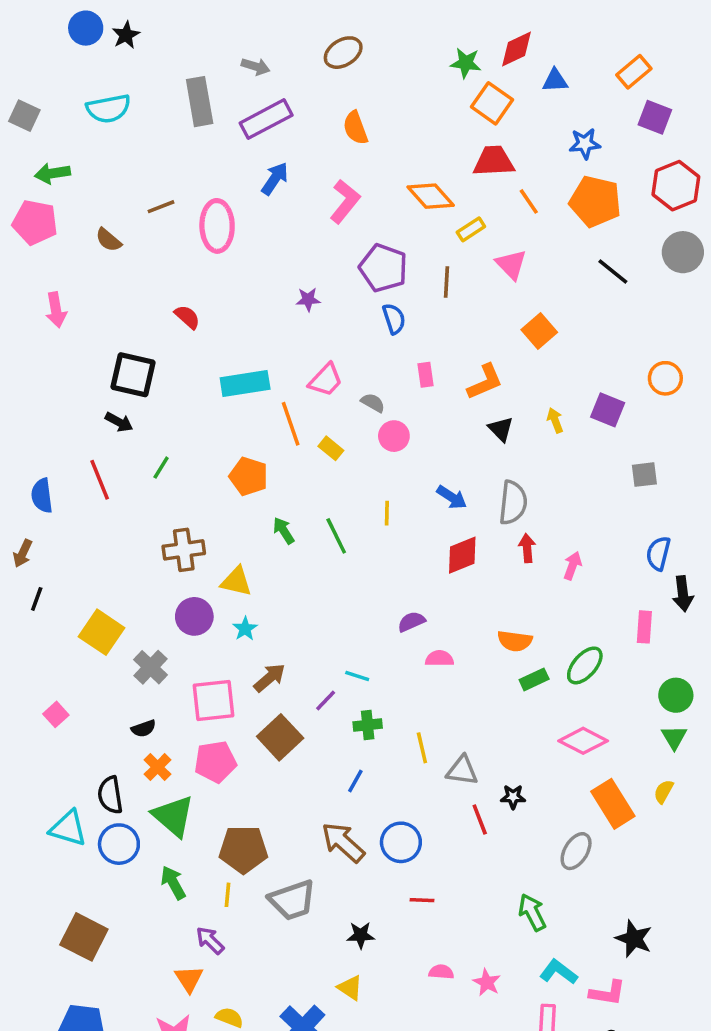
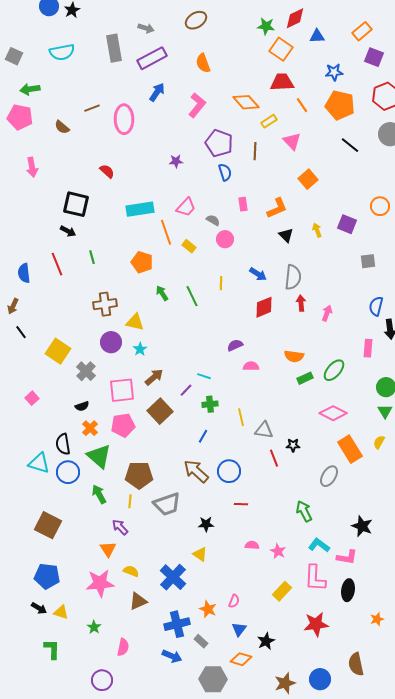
green line: (161, 468) -> (92, 257), turned -48
black line: (37, 599) -> (21, 332), turned -56

